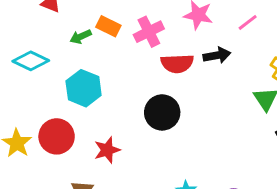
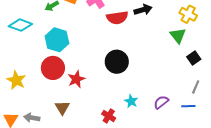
black circle: (162, 112) -> (117, 62), moved
red circle: (57, 136) -> (53, 68), moved

